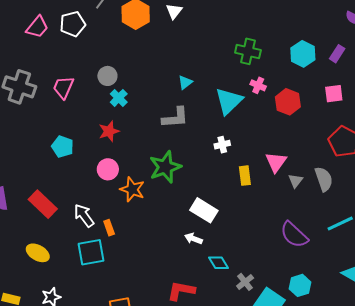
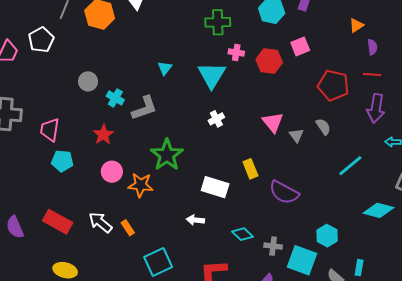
pink trapezoid: (63, 87) -> (50, 130), moved
pink square: (334, 94) -> (300, 46), moved
cyan cross: (119, 98) -> (115, 98), moved
gray L-shape: (175, 118) -> (144, 108), moved
yellow rectangle: (245, 176) -> (250, 169), moved
gray semicircle: (324, 179) -> (323, 127), size x0.7
purple semicircle: (294, 235) -> (284, 192), moved
white arrow: (193, 239) -> (195, 220), moved
cyan square: (91, 252) -> (158, 262), moved
gray cross: (245, 282) -> (273, 246), turned -30

